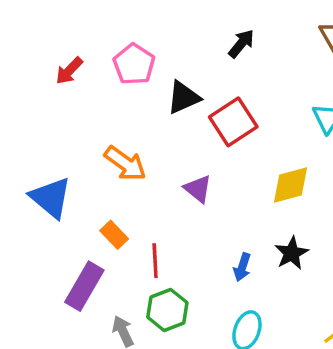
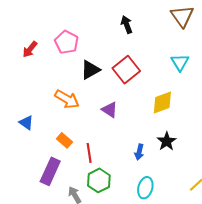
black arrow: (241, 44) -> (127, 25), turned -54
black triangle: (183, 97) -> (90, 70), moved
blue triangle: (51, 198) -> (26, 123), size x0.6

